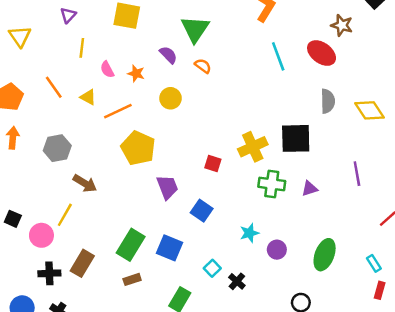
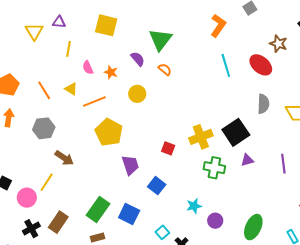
purple triangle: (68, 15) -> (59, 22), turned 48
yellow triangle: (20, 36) -> (34, 31), moved
orange line: (54, 87) -> (44, 90), moved
black square: (296, 138) -> (236, 132), turned -36
purple triangle: (310, 189) -> (247, 160), moved
black cross: (49, 273) -> (31, 229), turned -30

